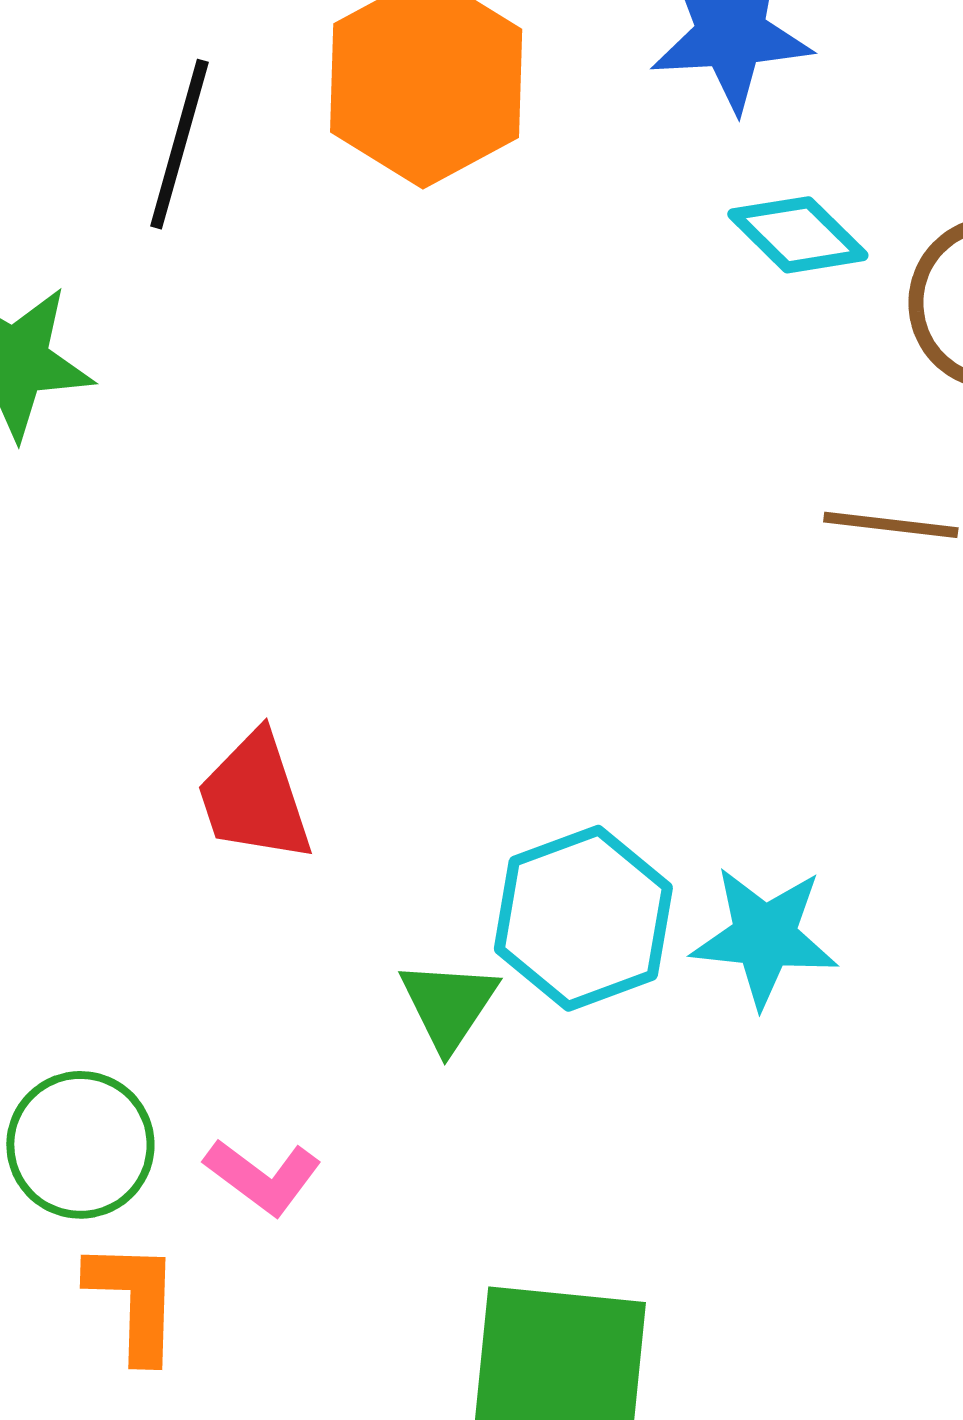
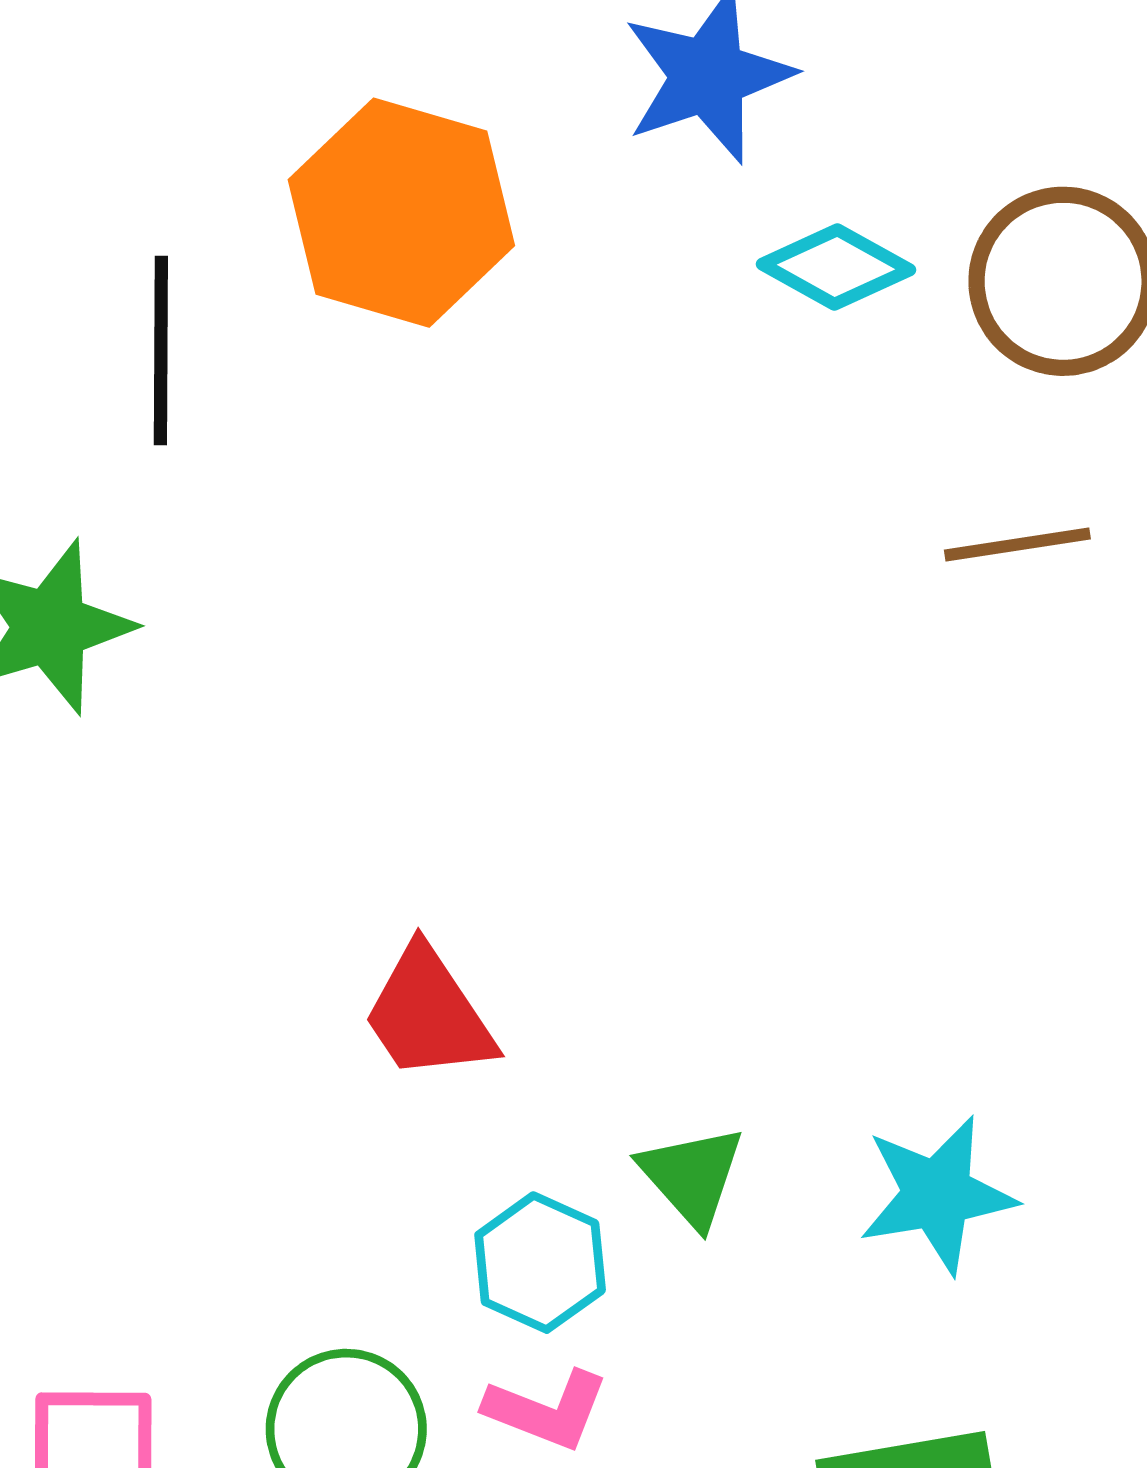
cyan hexagon: (583, 918) -> (540, 1263), moved, size x0.7
cyan star: (765, 937) -> (937, 1195), moved

